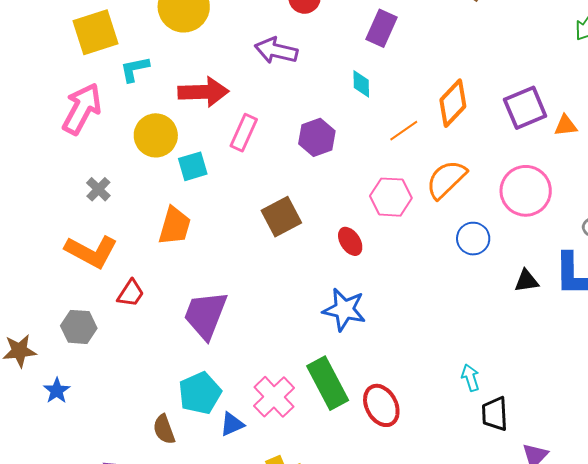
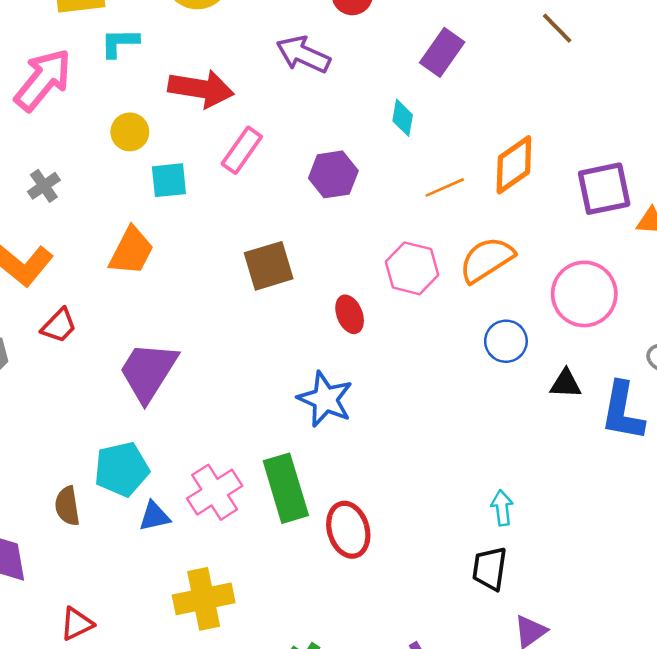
yellow circle: (156, 135) -> (130, 132), size x0.7
black triangle: (527, 281) -> (566, 384), moved
cyan arrow: (471, 378) -> (502, 508), moved

